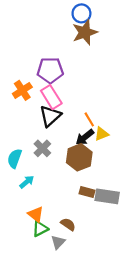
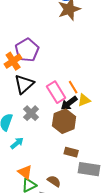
purple pentagon: (50, 70) -> (27, 50), moved, turned -30
pink rectangle: (51, 97) -> (56, 92), moved
black triangle: (50, 116) -> (24, 84), moved
gray rectangle: (107, 196) -> (89, 169), moved

